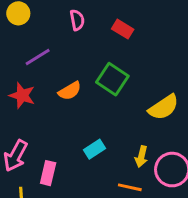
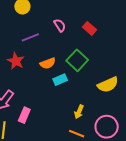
pink semicircle: (77, 20) -> (60, 25), moved, turned -32
cyan rectangle: (94, 149) -> (60, 80), moved
yellow arrow: (141, 157) -> (79, 112), moved

